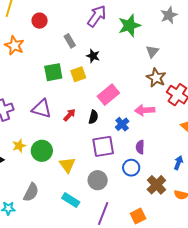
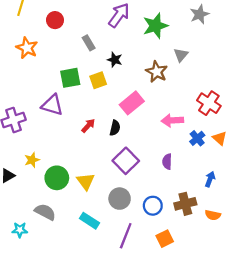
brown star: (156, 78) -> (157, 72), moved
purple triangle: (42, 109) -> (52, 105), moved
blue cross: (122, 124) -> (197, 138), moved
purple square: (103, 146) -> (126, 161), turned -35
green circle: (42, 151) -> (57, 178), moved
blue circle: (131, 168) -> (153, 206), moved
brown cross: (156, 185) -> (185, 204), turned 30
gray semicircle: (31, 192) -> (45, 212), turned -90

